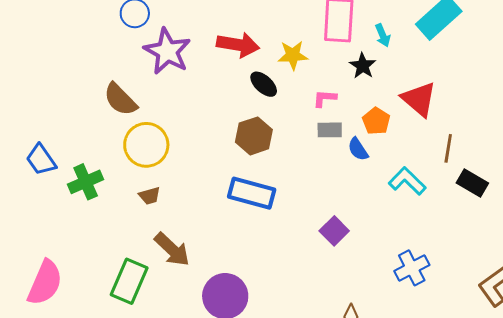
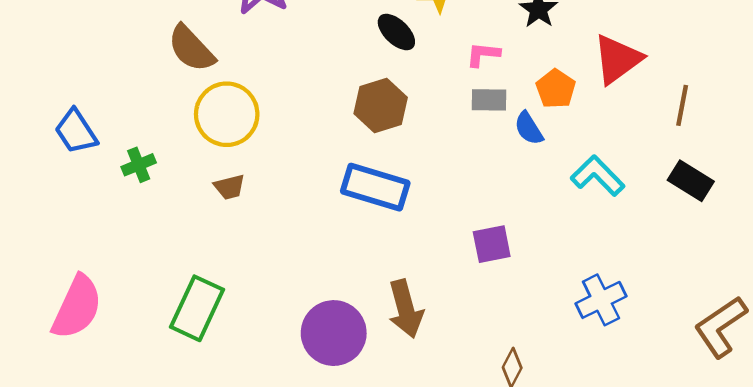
red triangle: (419, 99) -> (617, 59), turned 42
brown line: (448, 148) -> (682, 105), moved
green cross: (86, 182) -> (139, 165), size x0.7
purple square: (334, 231) -> (492, 244), turned 32
brown arrow: (172, 249) -> (406, 309), moved, turned 30

